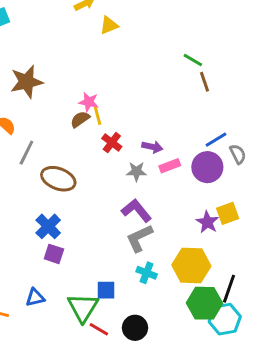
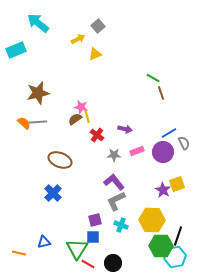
purple arrow: (152, 147) -> (125, 129), moved
gray line: (26, 153) -> (38, 122), moved, turned 60
purple square: (54, 254) -> (95, 220), moved, turned -32

